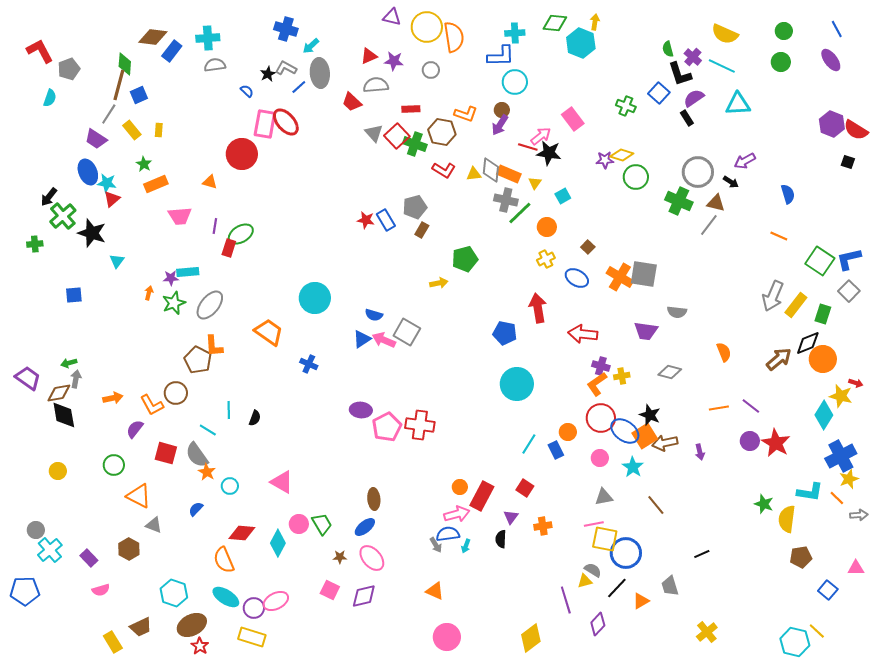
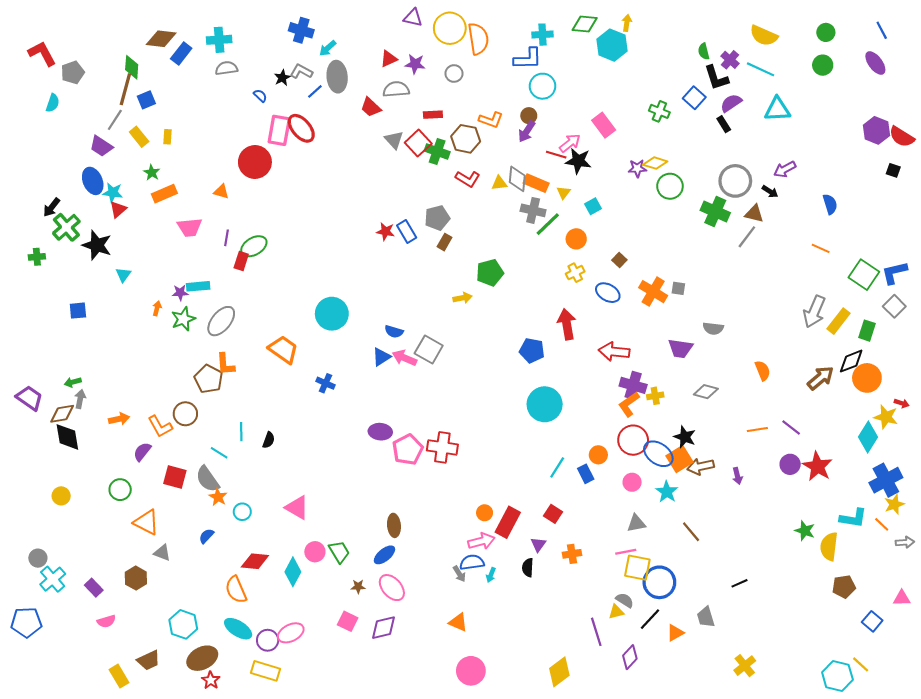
gray square: (644, 274) -> (678, 288), size x0.5
purple cross: (601, 366) -> (633, 385), size x1.4

